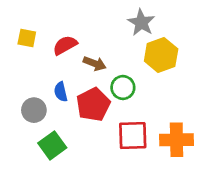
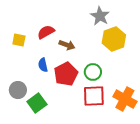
yellow square: (27, 38) -> (19, 40), moved
green circle: (123, 88) -> (93, 72), moved
gray circle: (34, 110) -> (18, 90), moved
orange cross: (177, 140) -> (125, 99), turned 30

